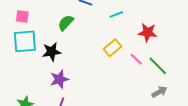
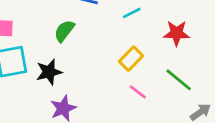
pink line: (136, 59) -> (138, 92), moved
green line: (158, 66) -> (179, 80), moved

